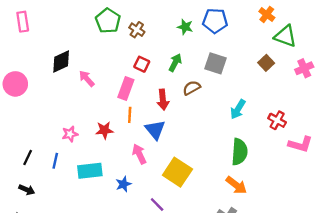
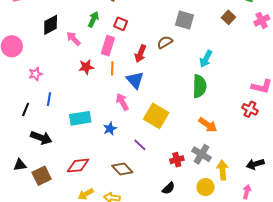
green arrow: (175, 63) -> (93, 19), moved
red arrow: (163, 100) -> (140, 54), turned 30
red cross: (277, 120) -> (250, 109), moved
red star: (104, 130) -> (86, 67), moved
pink star: (70, 134) -> (35, 74), moved
green semicircle: (239, 152) -> (199, 86), moved
blue line: (55, 161) -> (49, 99), moved
black arrow: (27, 190) -> (41, 138), moved, size x1.5

